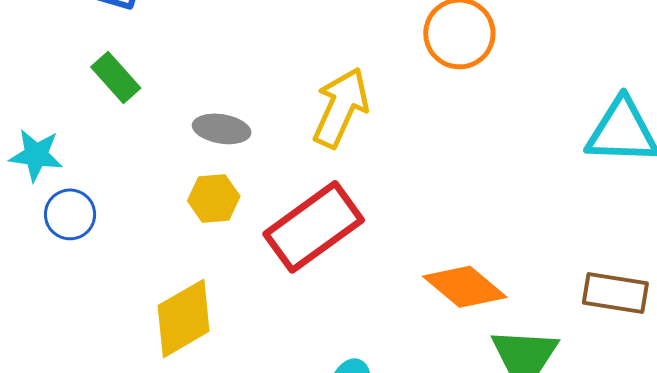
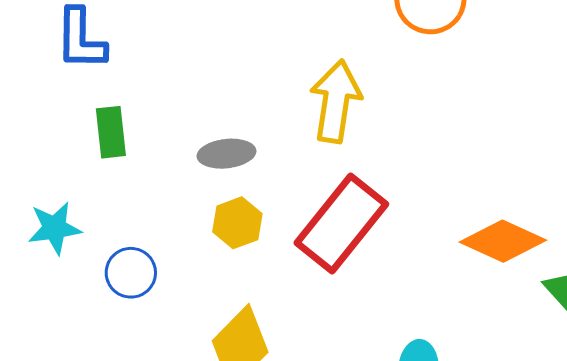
green rectangle: (116, 78) -> (111, 132), turned 51
blue circle: (70, 214) -> (131, 273), moved

